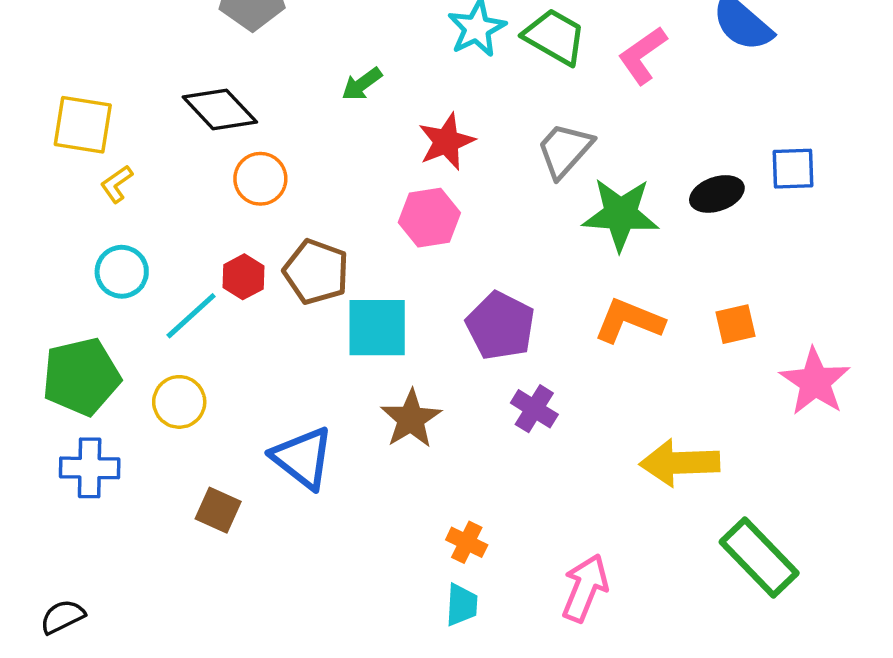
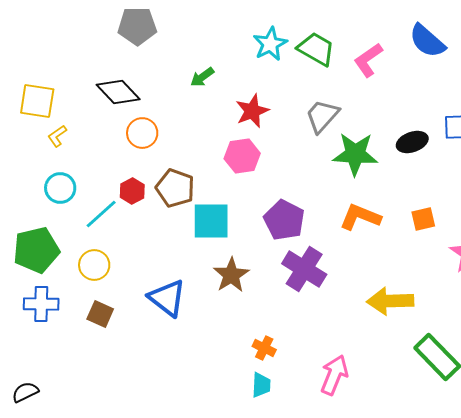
purple cross: (534, 409) -> (304, 269), size x1.6
brown square: (218, 510) -> (100, 314), moved

